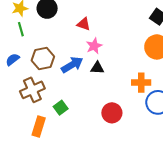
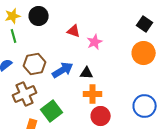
pink star: (94, 46) -> (95, 42), moved
orange cross: (141, 83) -> (93, 94), moved
green square: (61, 108) -> (52, 111), size x1.5

